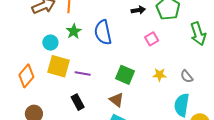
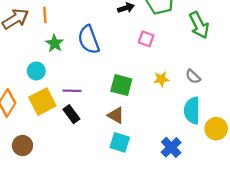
pink square: (152, 39) -> (146, 39), turned -32
cyan circle: (50, 43) -> (36, 71), moved
yellow square: (58, 66) -> (42, 102), moved, turned -35
black rectangle: (78, 102) -> (71, 114), moved

